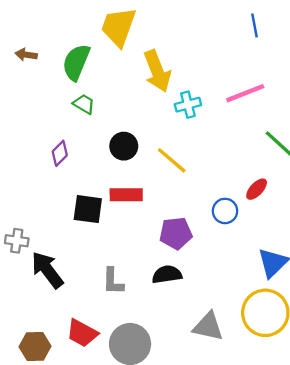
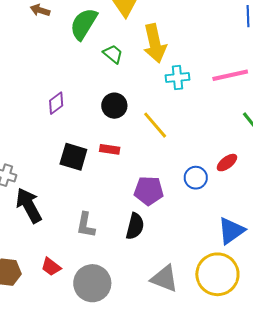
green trapezoid: (84, 104) -> (113, 54), moved
red rectangle: (126, 195) -> (110, 149), size x0.7
black semicircle: (167, 274) -> (135, 226), turned 104
red trapezoid: (82, 333) -> (51, 267), size x0.7

